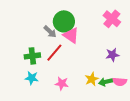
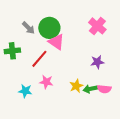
gray arrow: (50, 32) -> (28, 28), moved
green cross: (32, 56) -> (12, 51), moved
cyan star: (32, 78) -> (25, 91), moved
pink star: (62, 83) -> (46, 82), moved

